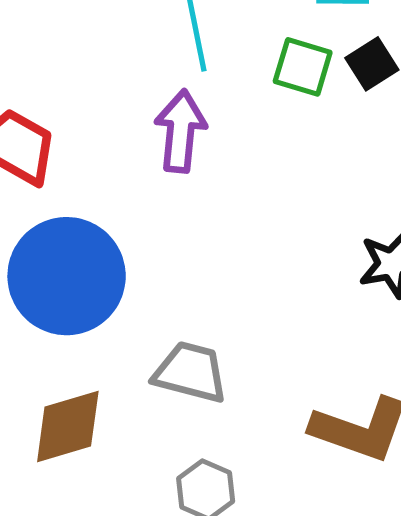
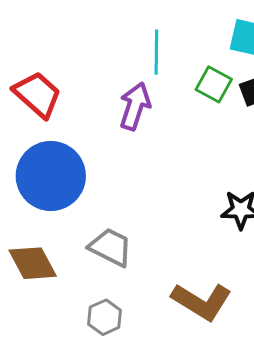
brown diamond: (68, 426) -> (33, 263), turned 66

